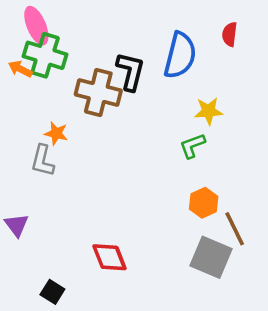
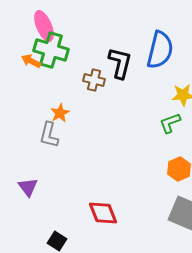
brown cross: (98, 92) -> (94, 80), size x0.6
orange star: (56, 133) -> (60, 113), turned 30

